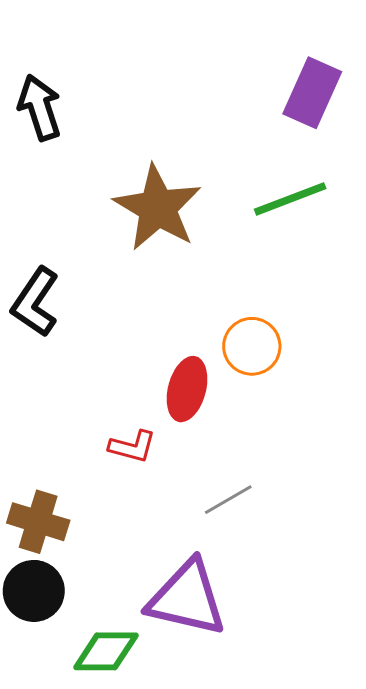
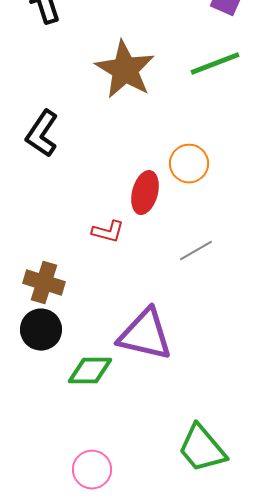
gray line: (228, 500) -> (196, 251), moved

